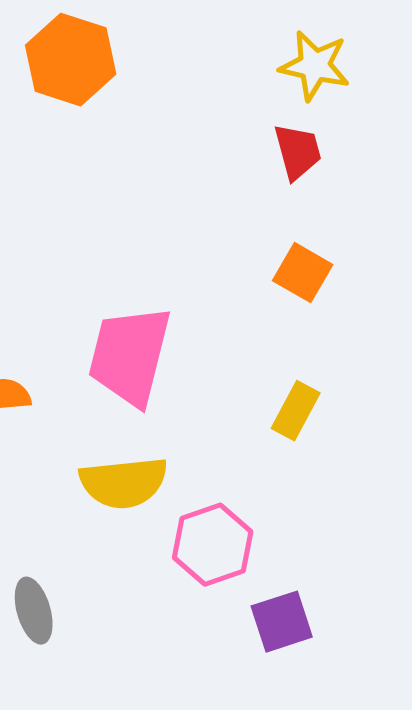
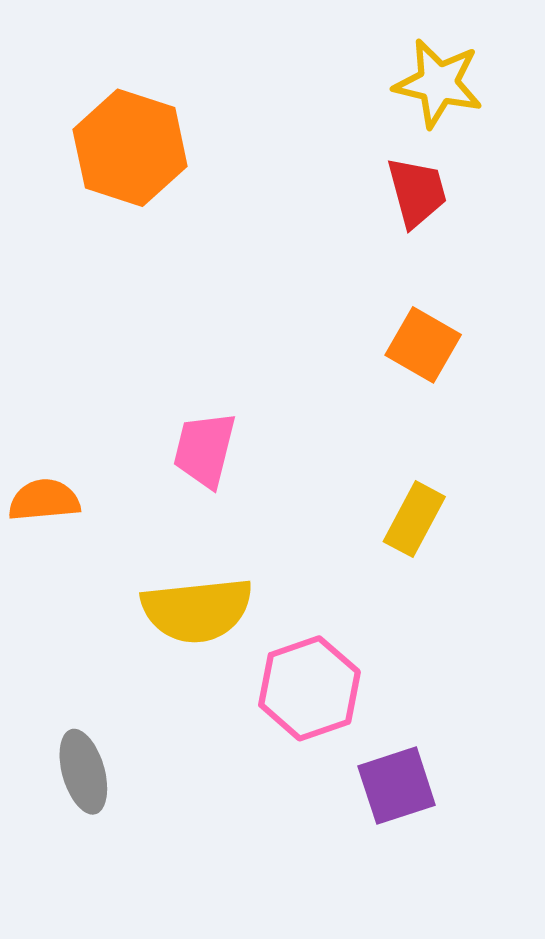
orange hexagon: (71, 60) -> (130, 148), moved
pink trapezoid: (130, 356) -> (205, 450), size x0.6

